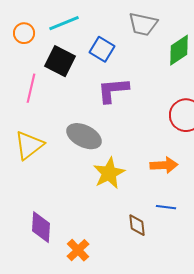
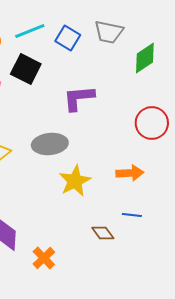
blue square: (102, 49) -> (68, 38), moved
gray ellipse: (84, 136) -> (50, 144), turned -32
brown diamond: (137, 225) -> (103, 233), turned -30

